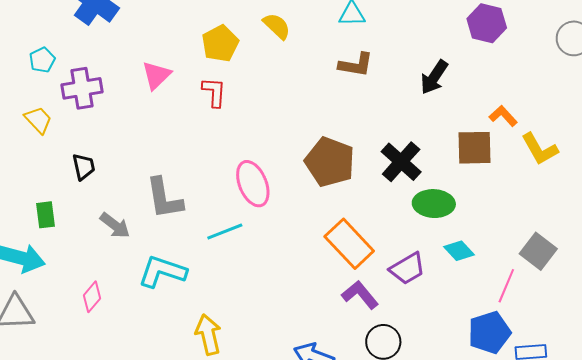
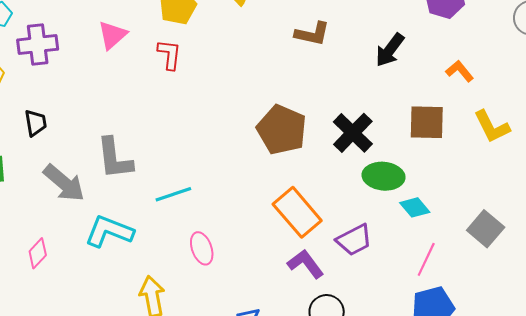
orange L-shape: (503, 116) -> (460, 71), moved
pink ellipse: (253, 184) -> (202, 248), moved, size x0.7
gray arrow: (115, 225) -> (64, 183), size x1.4
cyan diamond: (459, 251) -> (415, 207), moved
pink line: (506, 286) -> (426, 259), moved

